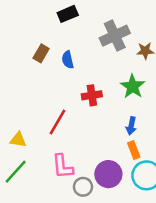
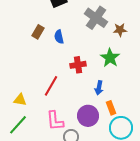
gray cross: (115, 36) -> (96, 18), turned -30
blue arrow: (131, 126) -> (99, 88), moved
purple circle: (108, 174) -> (88, 116), moved

